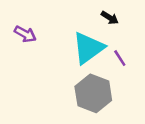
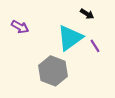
gray hexagon: (93, 93) -> (53, 71), moved

